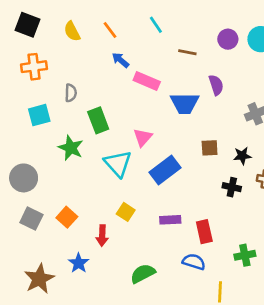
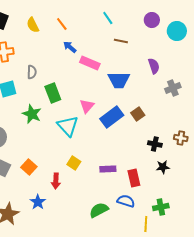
cyan line: (156, 25) -> (108, 18), moved
purple circle: (228, 39) -> (152, 20), moved
purple semicircle: (216, 85) -> (154, 66), moved
brown square: (210, 148) -> (138, 114), turned -32
black star: (242, 156) -> (163, 167), moved
blue rectangle: (165, 170) -> (112, 117), moved
green cross: (245, 255) -> (161, 207), moved
green semicircle: (143, 274) -> (99, 210), moved

